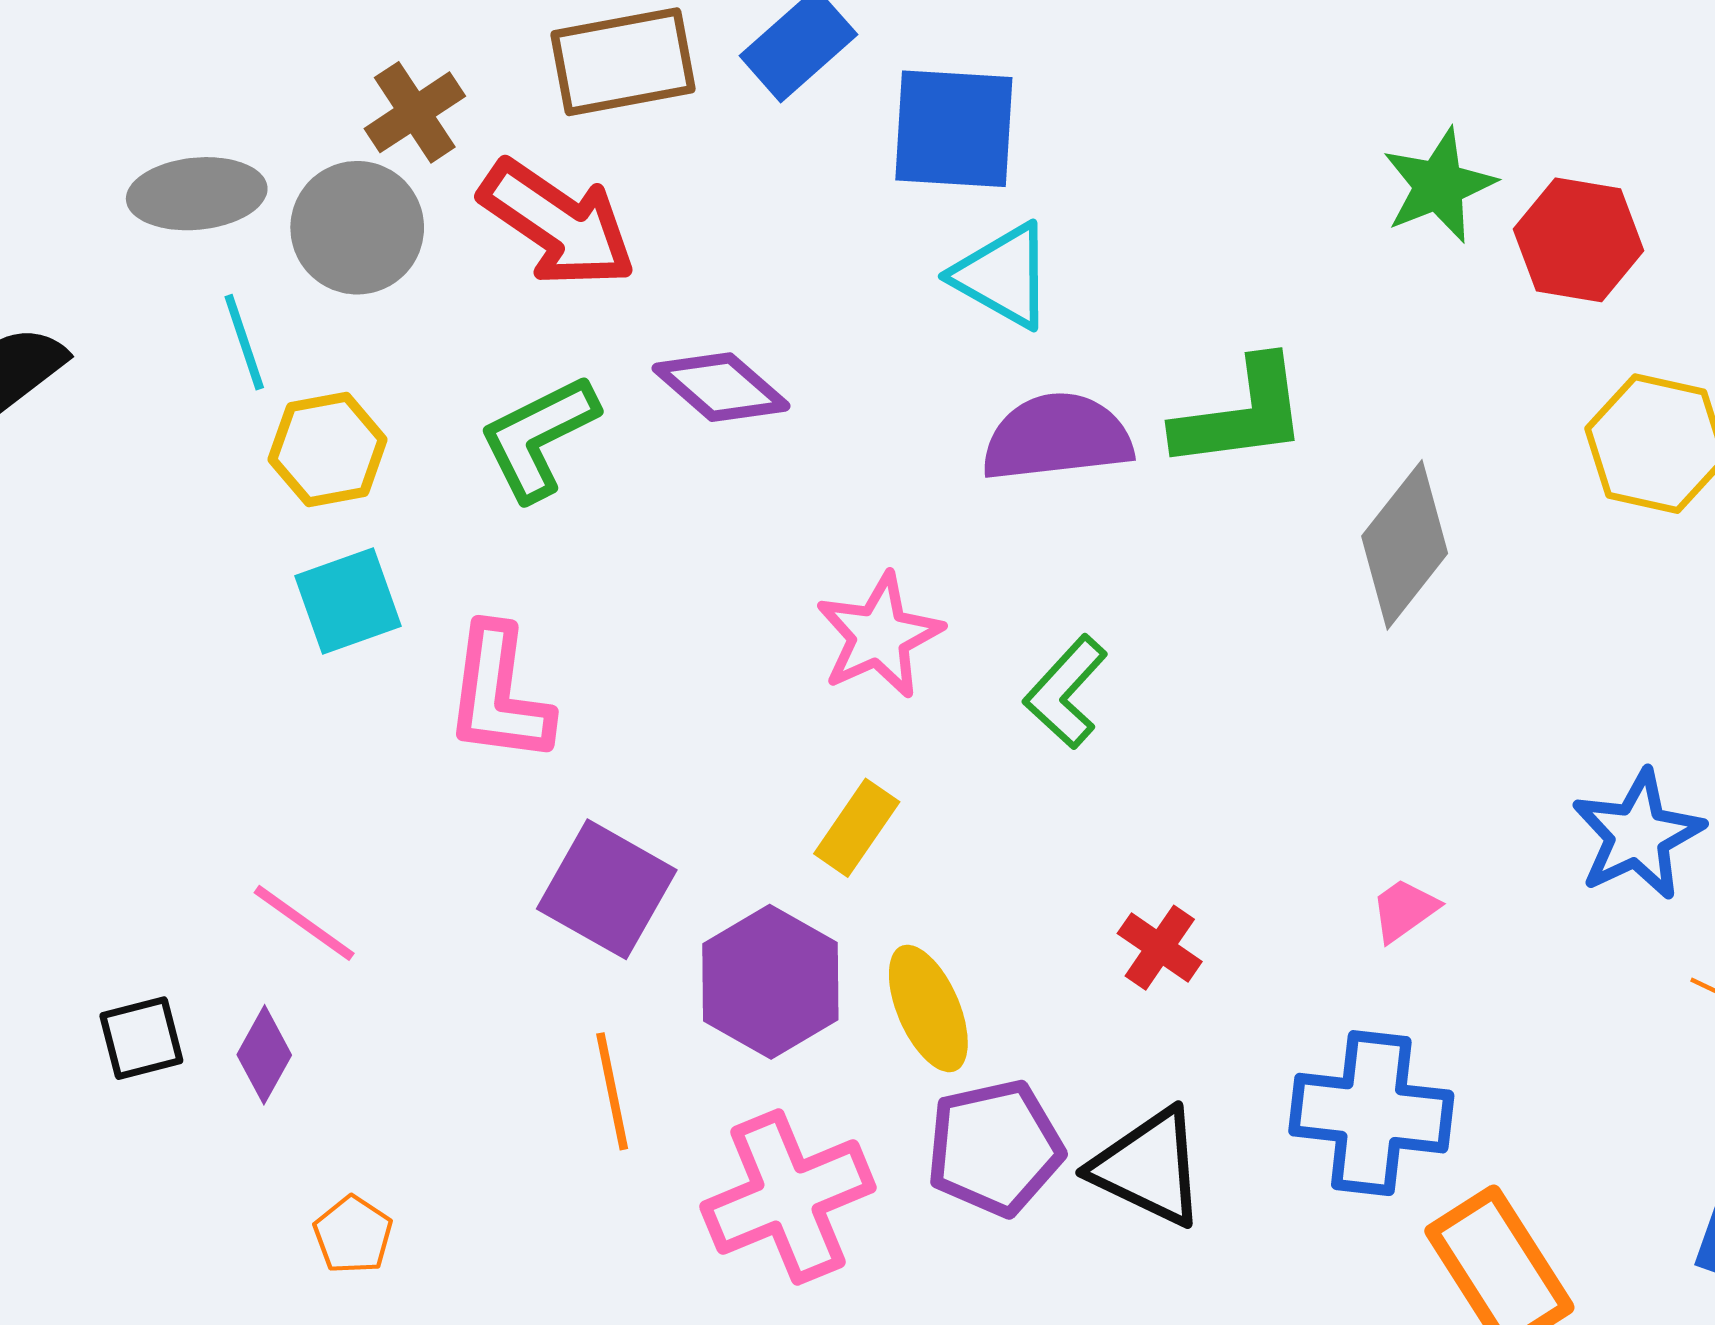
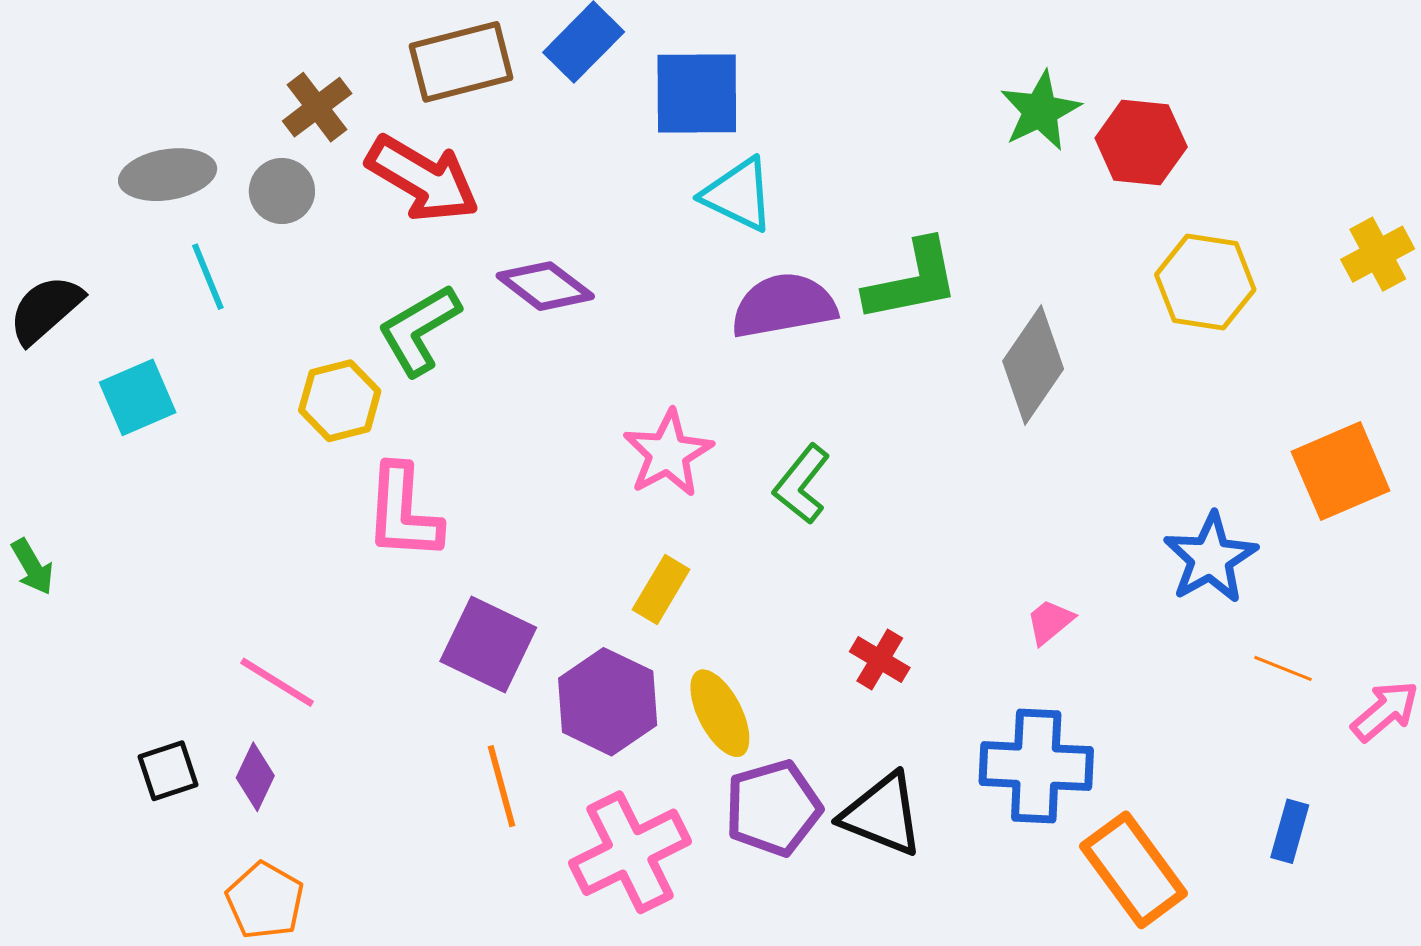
gray circle: (357, 228) -> (282, 191), size x0.7
yellow hexagon: (328, 449) -> (340, 401), moved
cyan square: (348, 601) -> (138, 397), moved
orange pentagon: (353, 1235) -> (265, 901), moved, size x1.4

